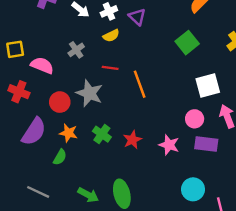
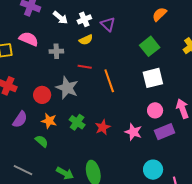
gray cross: (76, 50) -> (56, 51), turned 32
pink semicircle: (42, 65) -> (29, 39), moved
white square: (208, 85) -> (153, 78), moved
purple semicircle: (34, 132) -> (20, 119), size x0.7
purple rectangle: (206, 144) -> (165, 132), turned -30
green semicircle: (60, 157) -> (42, 141), turned -80

